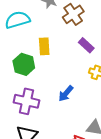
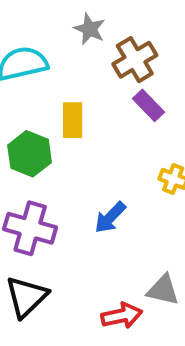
purple rectangle: (86, 45) -> (149, 105), moved

